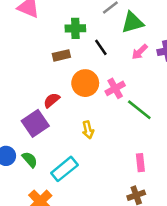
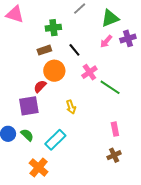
green triangle: (132, 22) -> (110, 18), moved
black line: (101, 47) -> (74, 50), moved
orange circle: (85, 83) -> (54, 71), moved
purple square: (35, 123) -> (29, 106), turned 30

